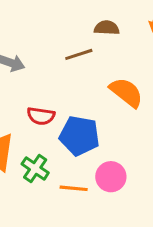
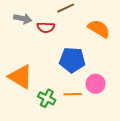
red semicircle: (41, 116) -> (46, 27), moved
green cross: (35, 168) -> (47, 98), moved

